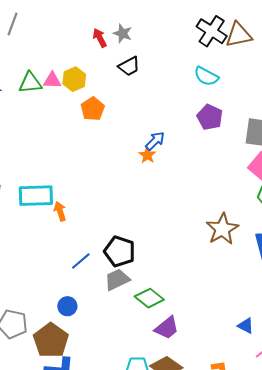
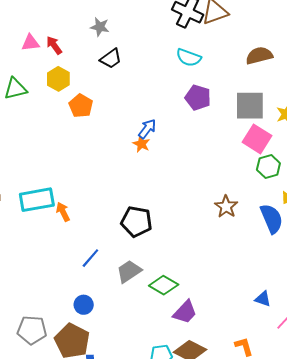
red arrow: (100, 38) -> (54, 45), moved
pink triangle: (52, 80) -> (30, 43), moved
brown star: (222, 229) -> (226, 207), size x0.7
black pentagon: (120, 252) -> (136, 222), moved

